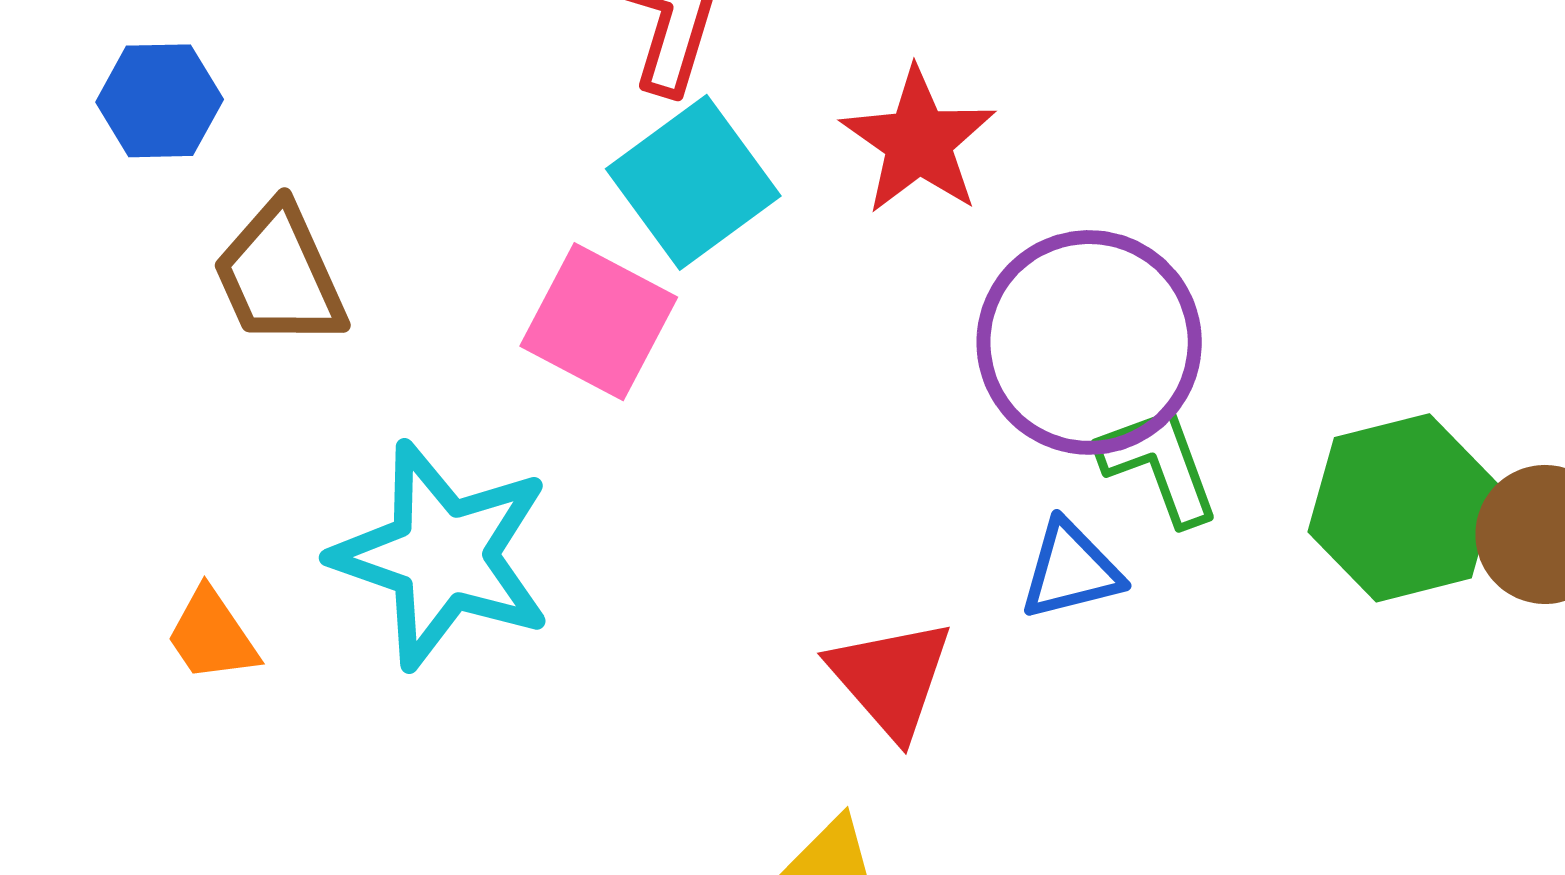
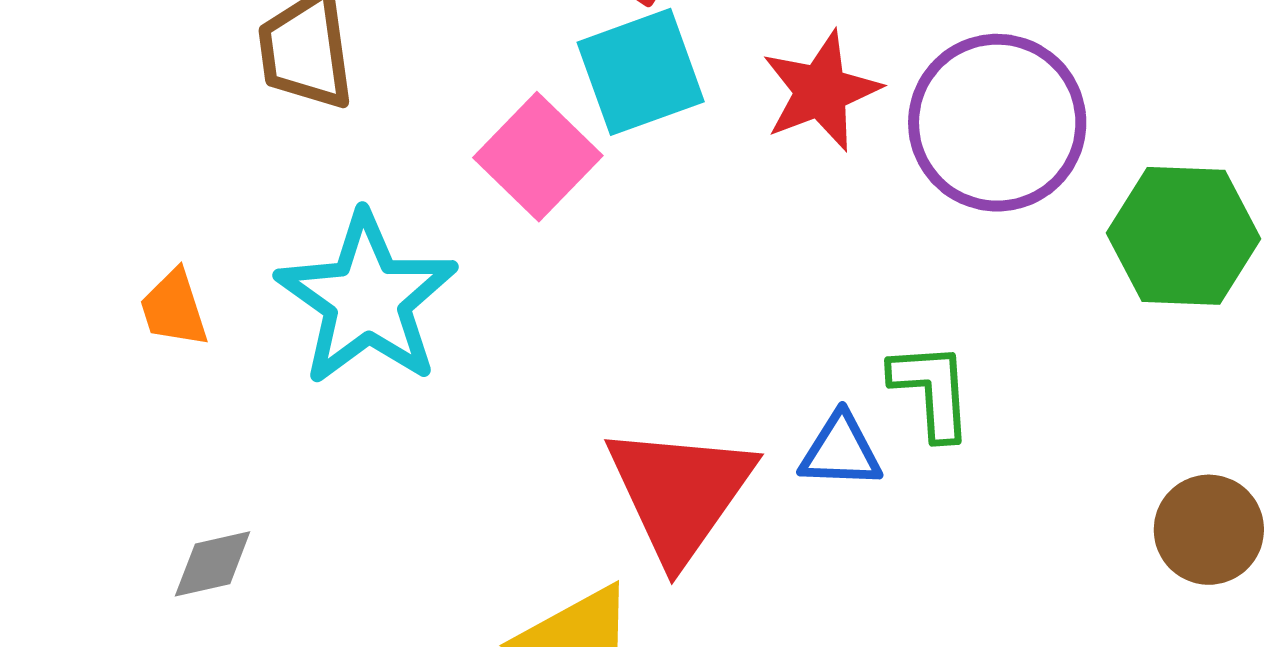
purple circle: (1089, 342) -> (997, 123), moved
green hexagon: (1403, 508) -> (1184, 236), moved
red triangle: (891, 678) -> (680, 493), size x1.5

